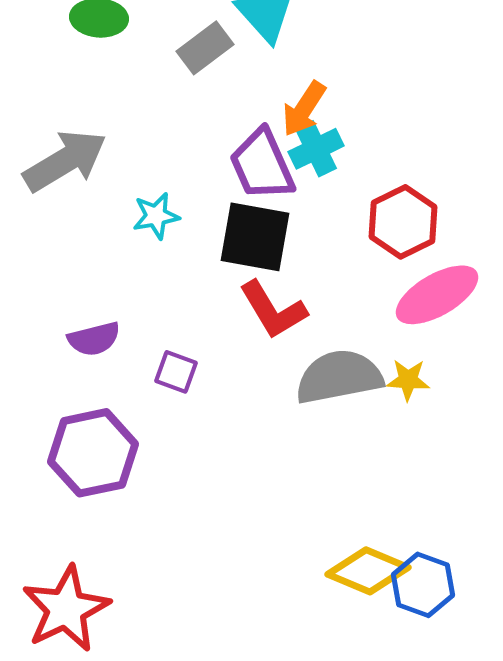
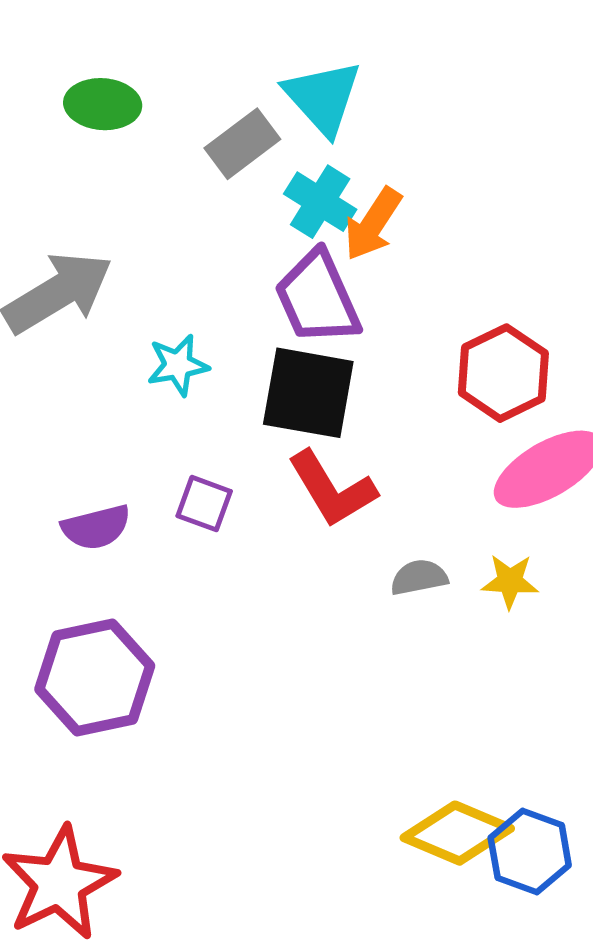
cyan cross: (316, 149) -> (320, 202), moved, turned -32
purple square: (176, 372) -> (204, 504), moved
gray semicircle: (339, 377) -> (419, 577), size x0.5

